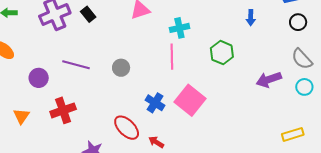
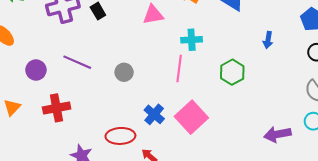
purple arrow: (269, 79) -> (277, 134), moved
red ellipse: (127, 128) -> (120, 136), turned -56

